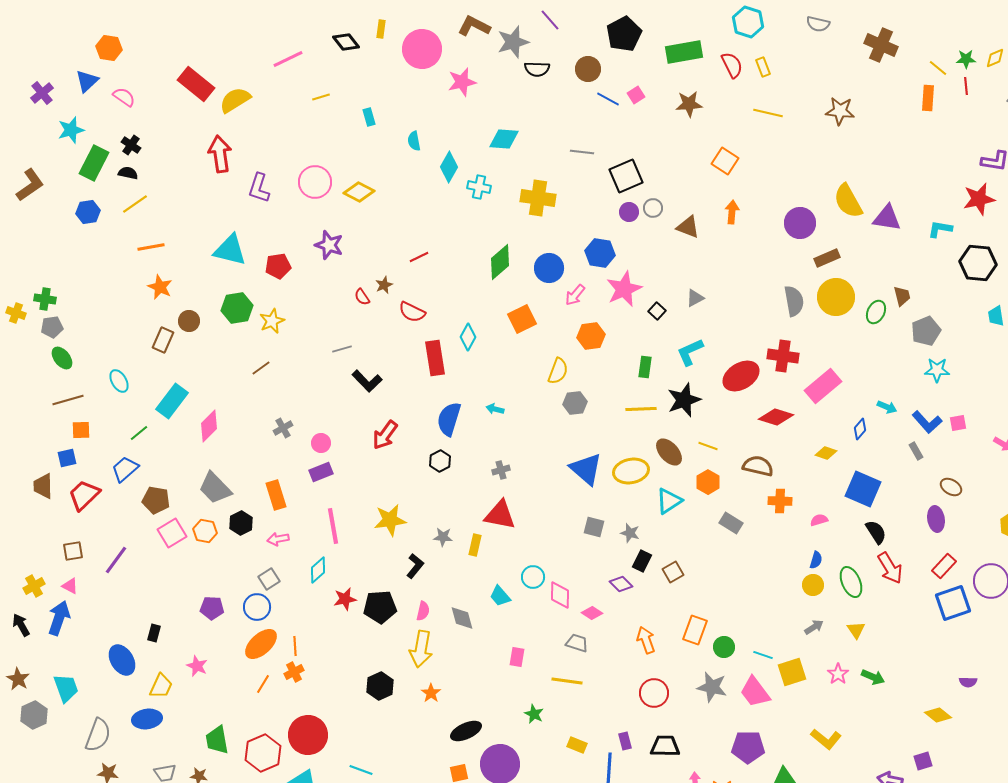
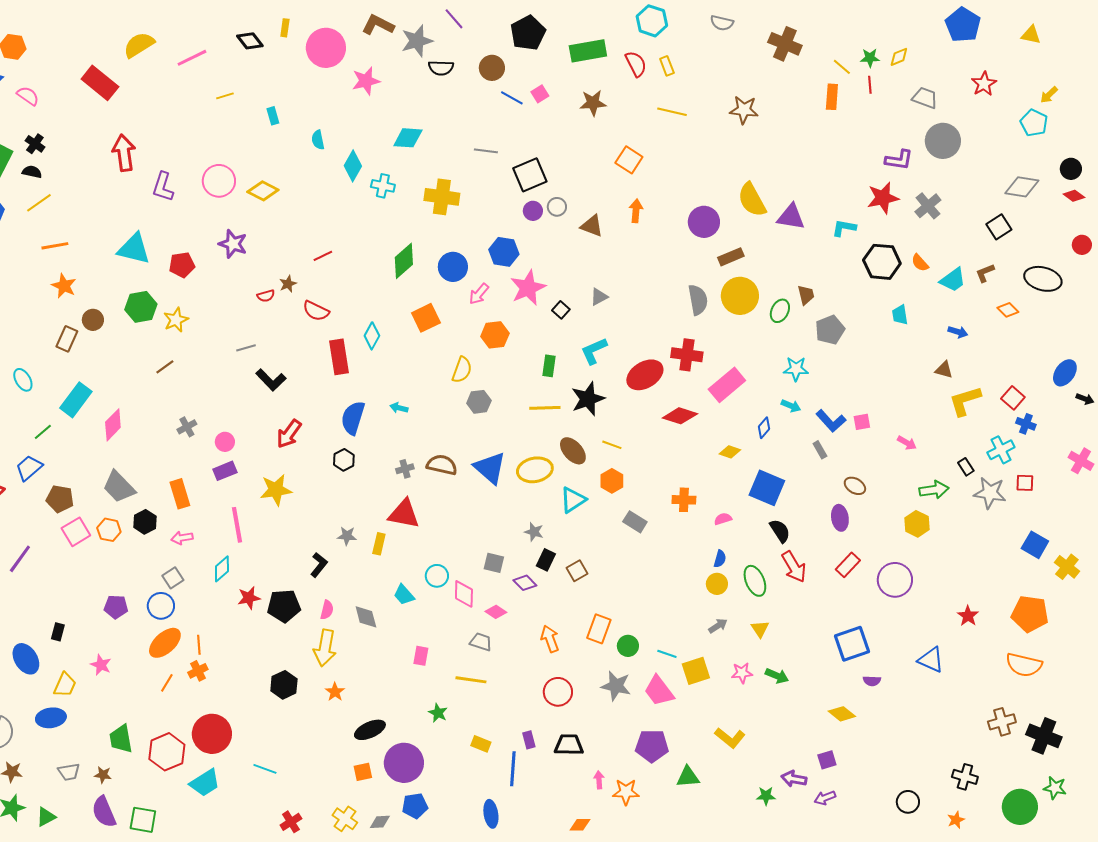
yellow semicircle: (235, 100) -> (139, 45), moved
red semicircle: (362, 297) -> (266, 296), turned -72
cyan star: (937, 370) -> (796, 369), moved
brown semicircle: (758, 466) -> (442, 465), moved
yellow star: (390, 520) -> (276, 490), moved
gray square: (594, 527) -> (494, 563), moved
blue square: (953, 603) -> (852, 644), moved
pink star: (838, 674) -> (742, 673), turned 30

